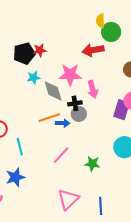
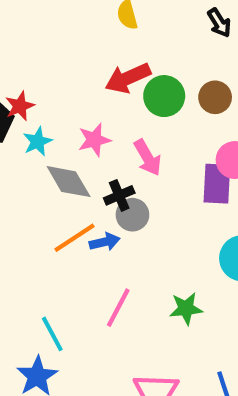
green circle: (111, 32) -> (164, 96), moved
pink star: (70, 75) -> (94, 140), size x0.7
cyan star: (34, 78) -> (38, 142), moved
cyan line: (20, 147) -> (52, 334), moved

